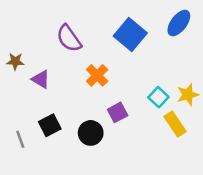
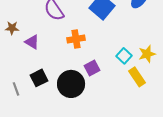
orange cross: (97, 75) -> (76, 39), turned 36
black circle: (91, 133) -> (71, 84), size x1.4

